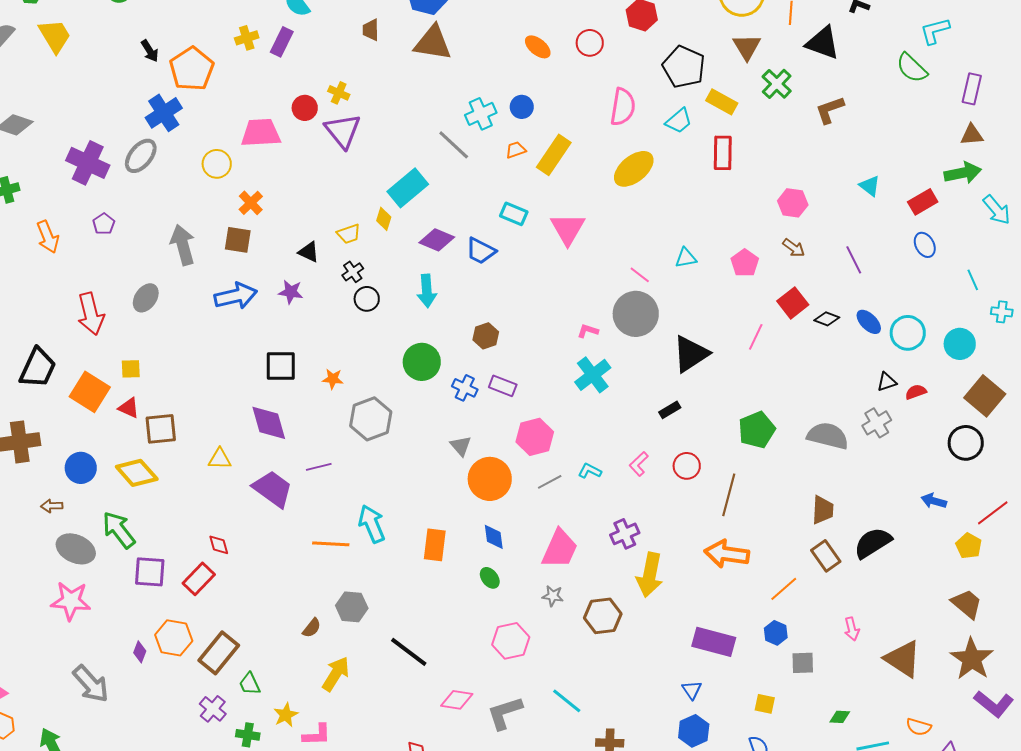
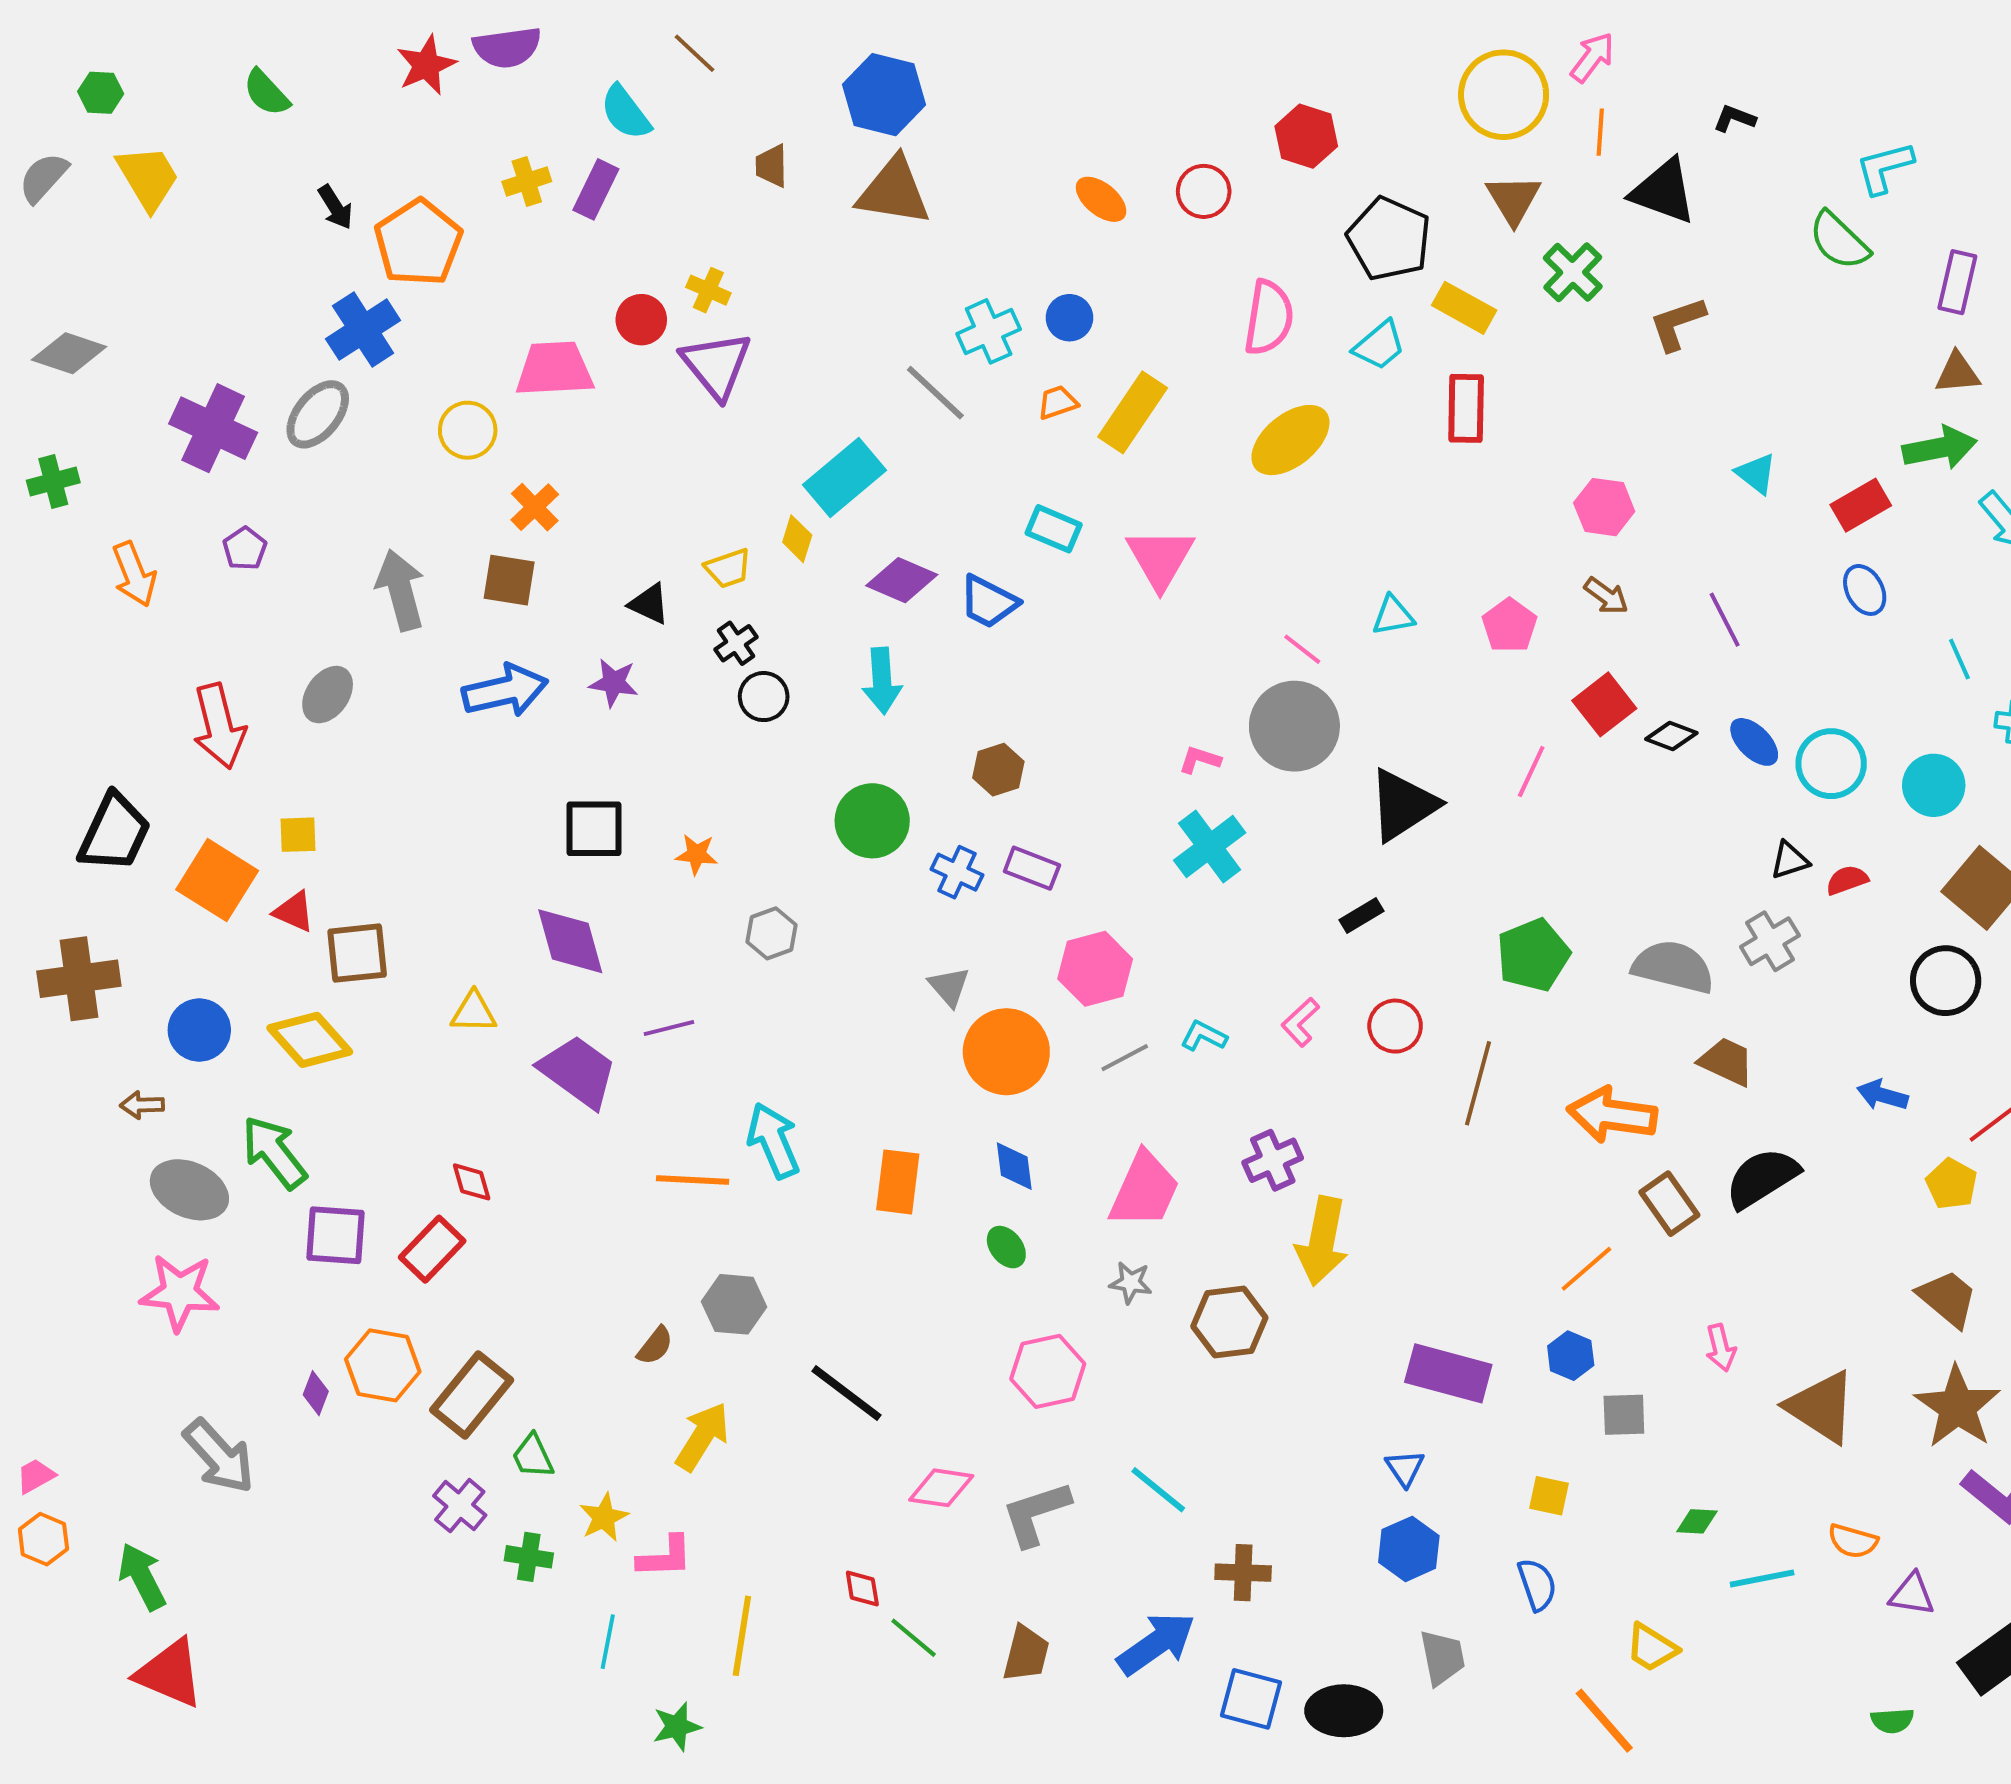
gray hexagon: (371, 419) -> (772, 933), size x0.6
brown trapezoid: (823, 510) -> (1727, 1062), moved, turned -68
orange arrow: (727, 554) -> (1612, 1115), moved

